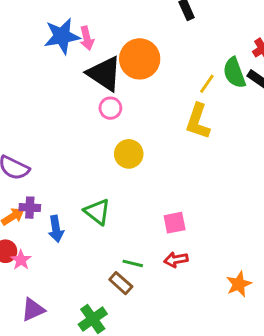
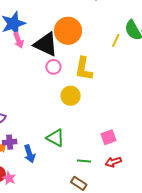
pink arrow: (87, 38) -> (19, 40), moved
yellow L-shape: (198, 121) -> (84, 69), moved
green line: (133, 263) -> (84, 161), moved

